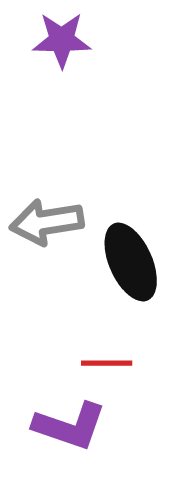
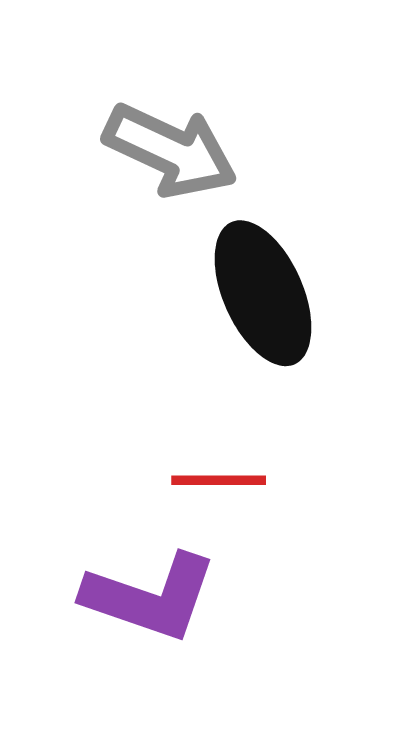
gray arrow: (47, 222) -> (170, 151), moved, turned -146

